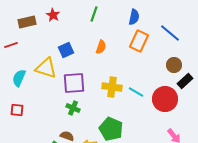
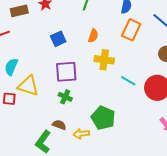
yellow triangle: (46, 68) -> (28, 86), moved
yellow cross: (112, 87) -> (104, 60), moved

